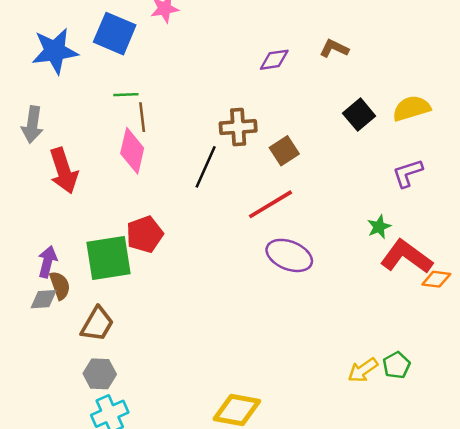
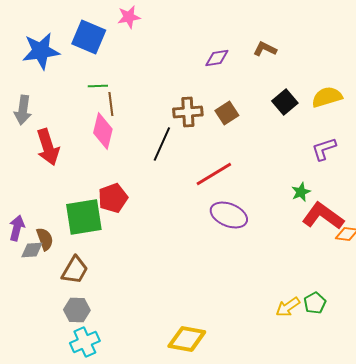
brown square: (284, 151) -> (227, 113), moved
purple arrow: (47, 262) -> (17, 228), moved

